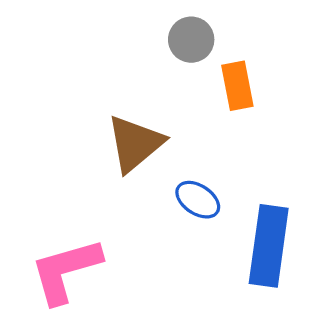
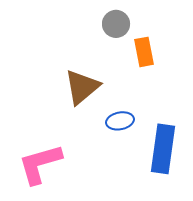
blue ellipse: (198, 200) -> (120, 121), turned -44

